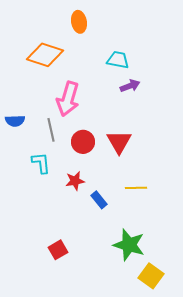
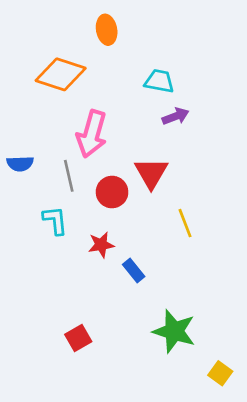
red triangle: (119, 142) -> (151, 173), moved
yellow line: (136, 188) -> (185, 223), moved, turned 70
yellow square: (151, 276) -> (220, 373), moved, size x0.7

